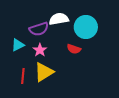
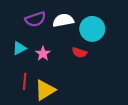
purple semicircle: (39, 29) -> (35, 19), moved
yellow triangle: (44, 72) -> (45, 90), moved

